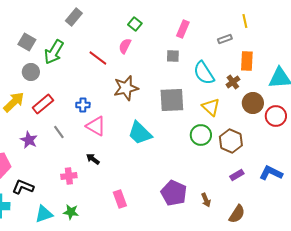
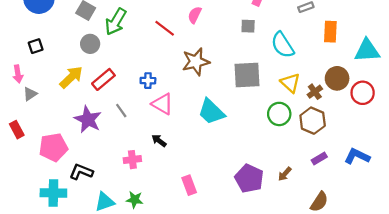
brown cross: (233, 82) -> (315, 92), moved
purple star: (29, 140) -> (88, 120), size x1.4
brown arrow: (206, 200) -> (285, 174), moved, turned 64

